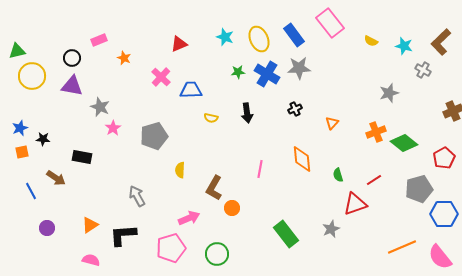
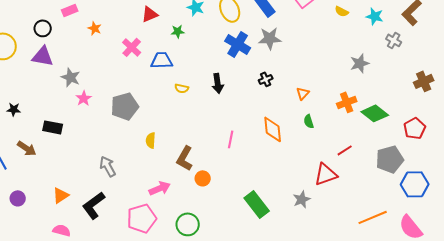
green star: (238, 72) -> (178, 31), moved
green semicircle: (338, 175) -> (309, 121), moved
black L-shape: (123, 235) -> (94, 205), turned -32

